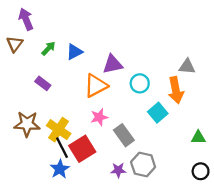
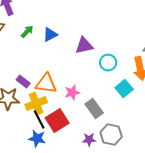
purple rectangle: (43, 83) -> (23, 82), moved
orange triangle: (96, 86) -> (46, 84), moved, turned 35
yellow cross: (59, 130) -> (36, 104), turned 35
blue star: (60, 169) -> (37, 139), turned -30

